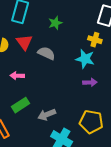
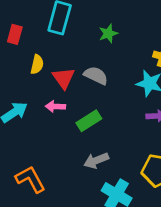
red triangle: (24, 42) -> (64, 78), moved
green rectangle: (21, 105) -> (89, 121), moved

